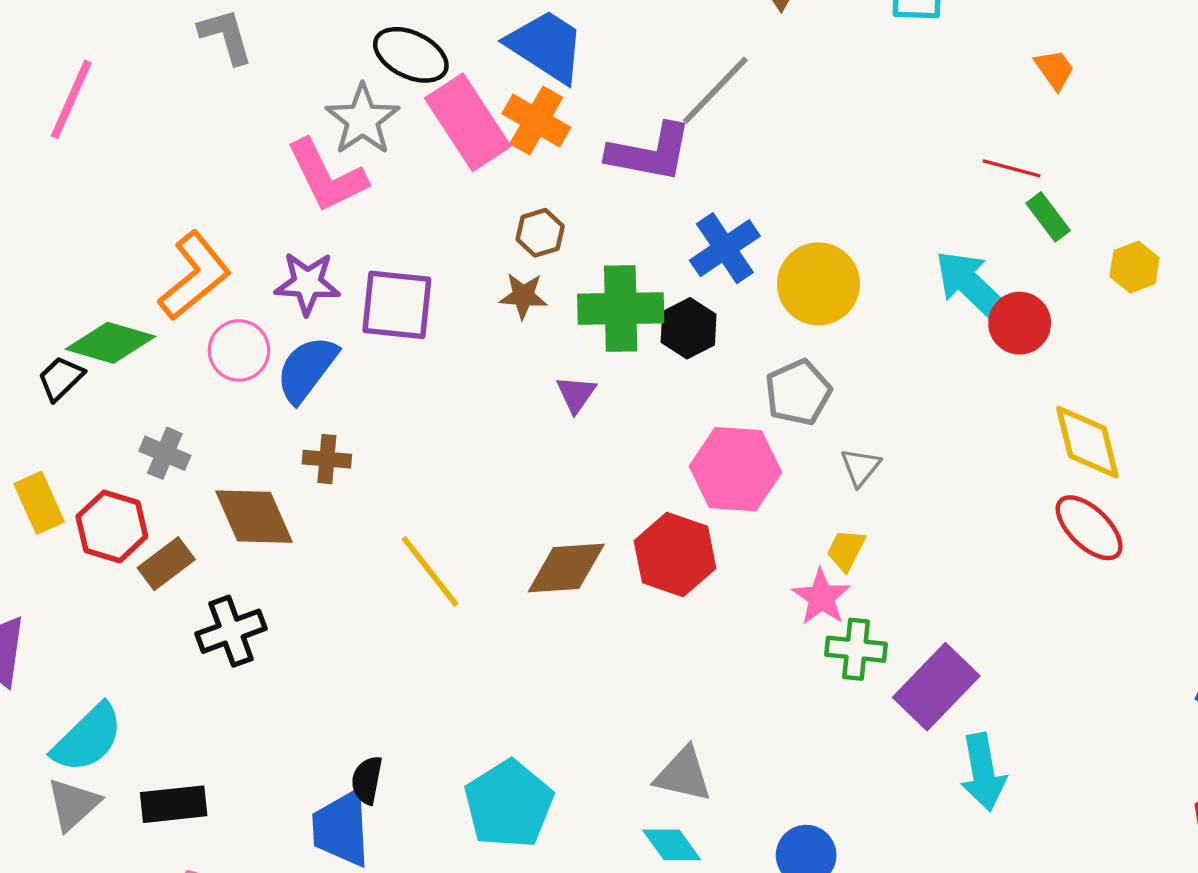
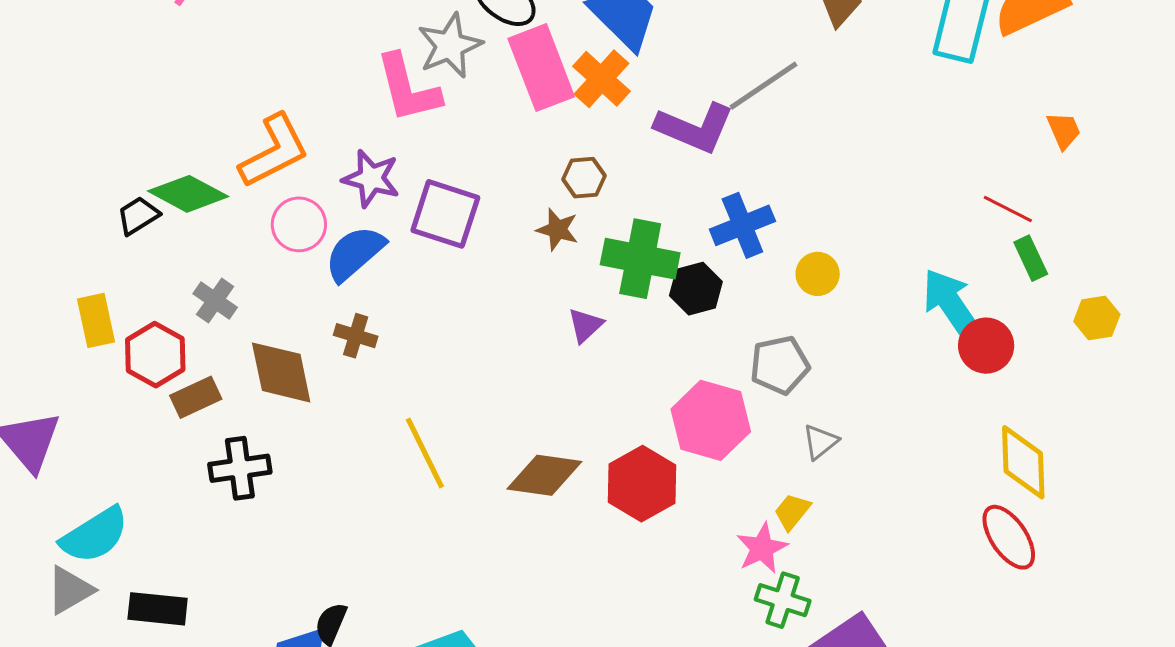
yellow circle: (818, 284) -> (818, 274), size x0.6

